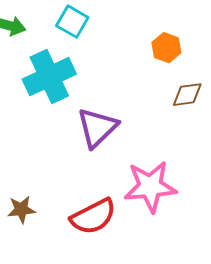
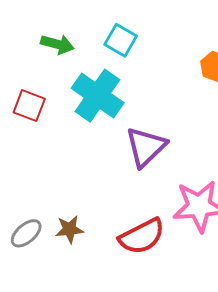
cyan cross: (49, 77) -> (98, 96), turned -30

